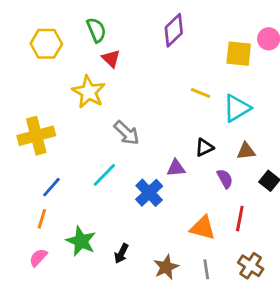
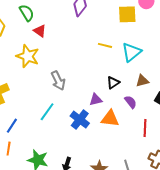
gray arrow: (127, 133) -> (58, 81), turned 30
orange triangle: (203, 228) -> (110, 119), moved

